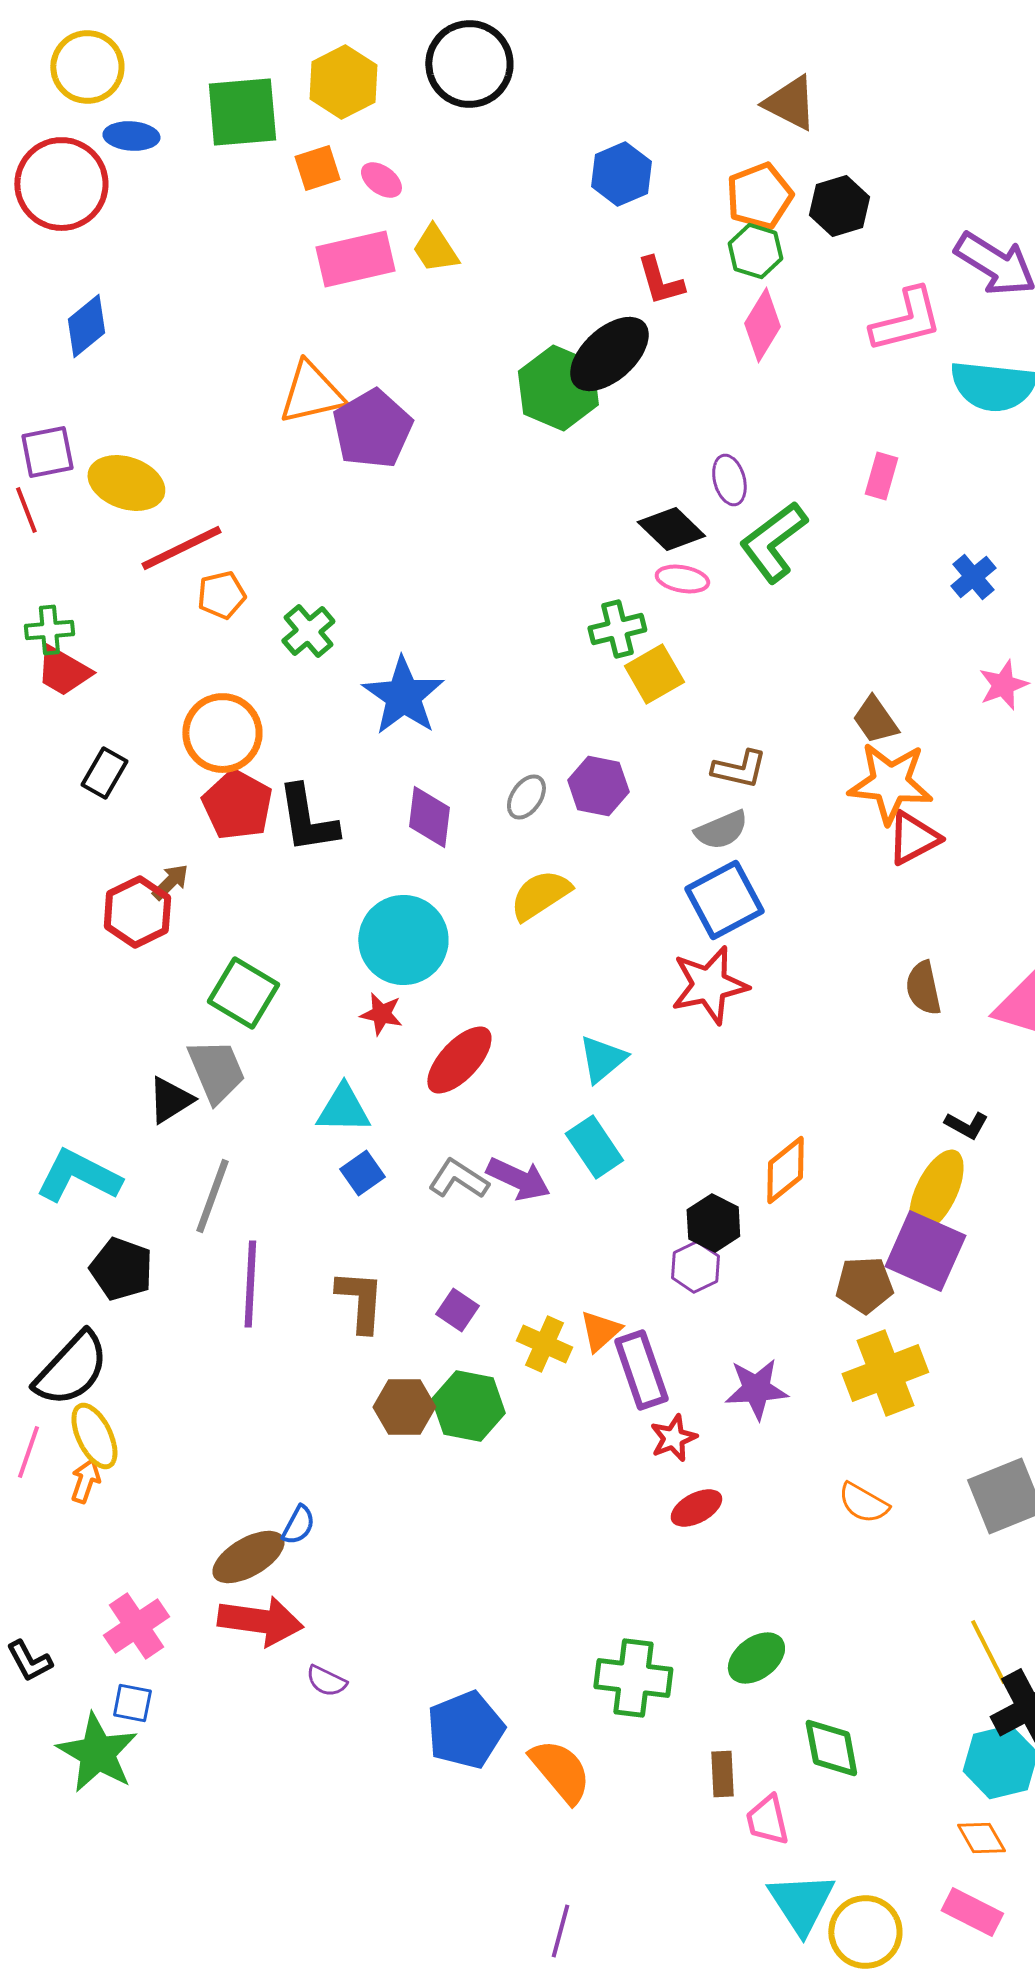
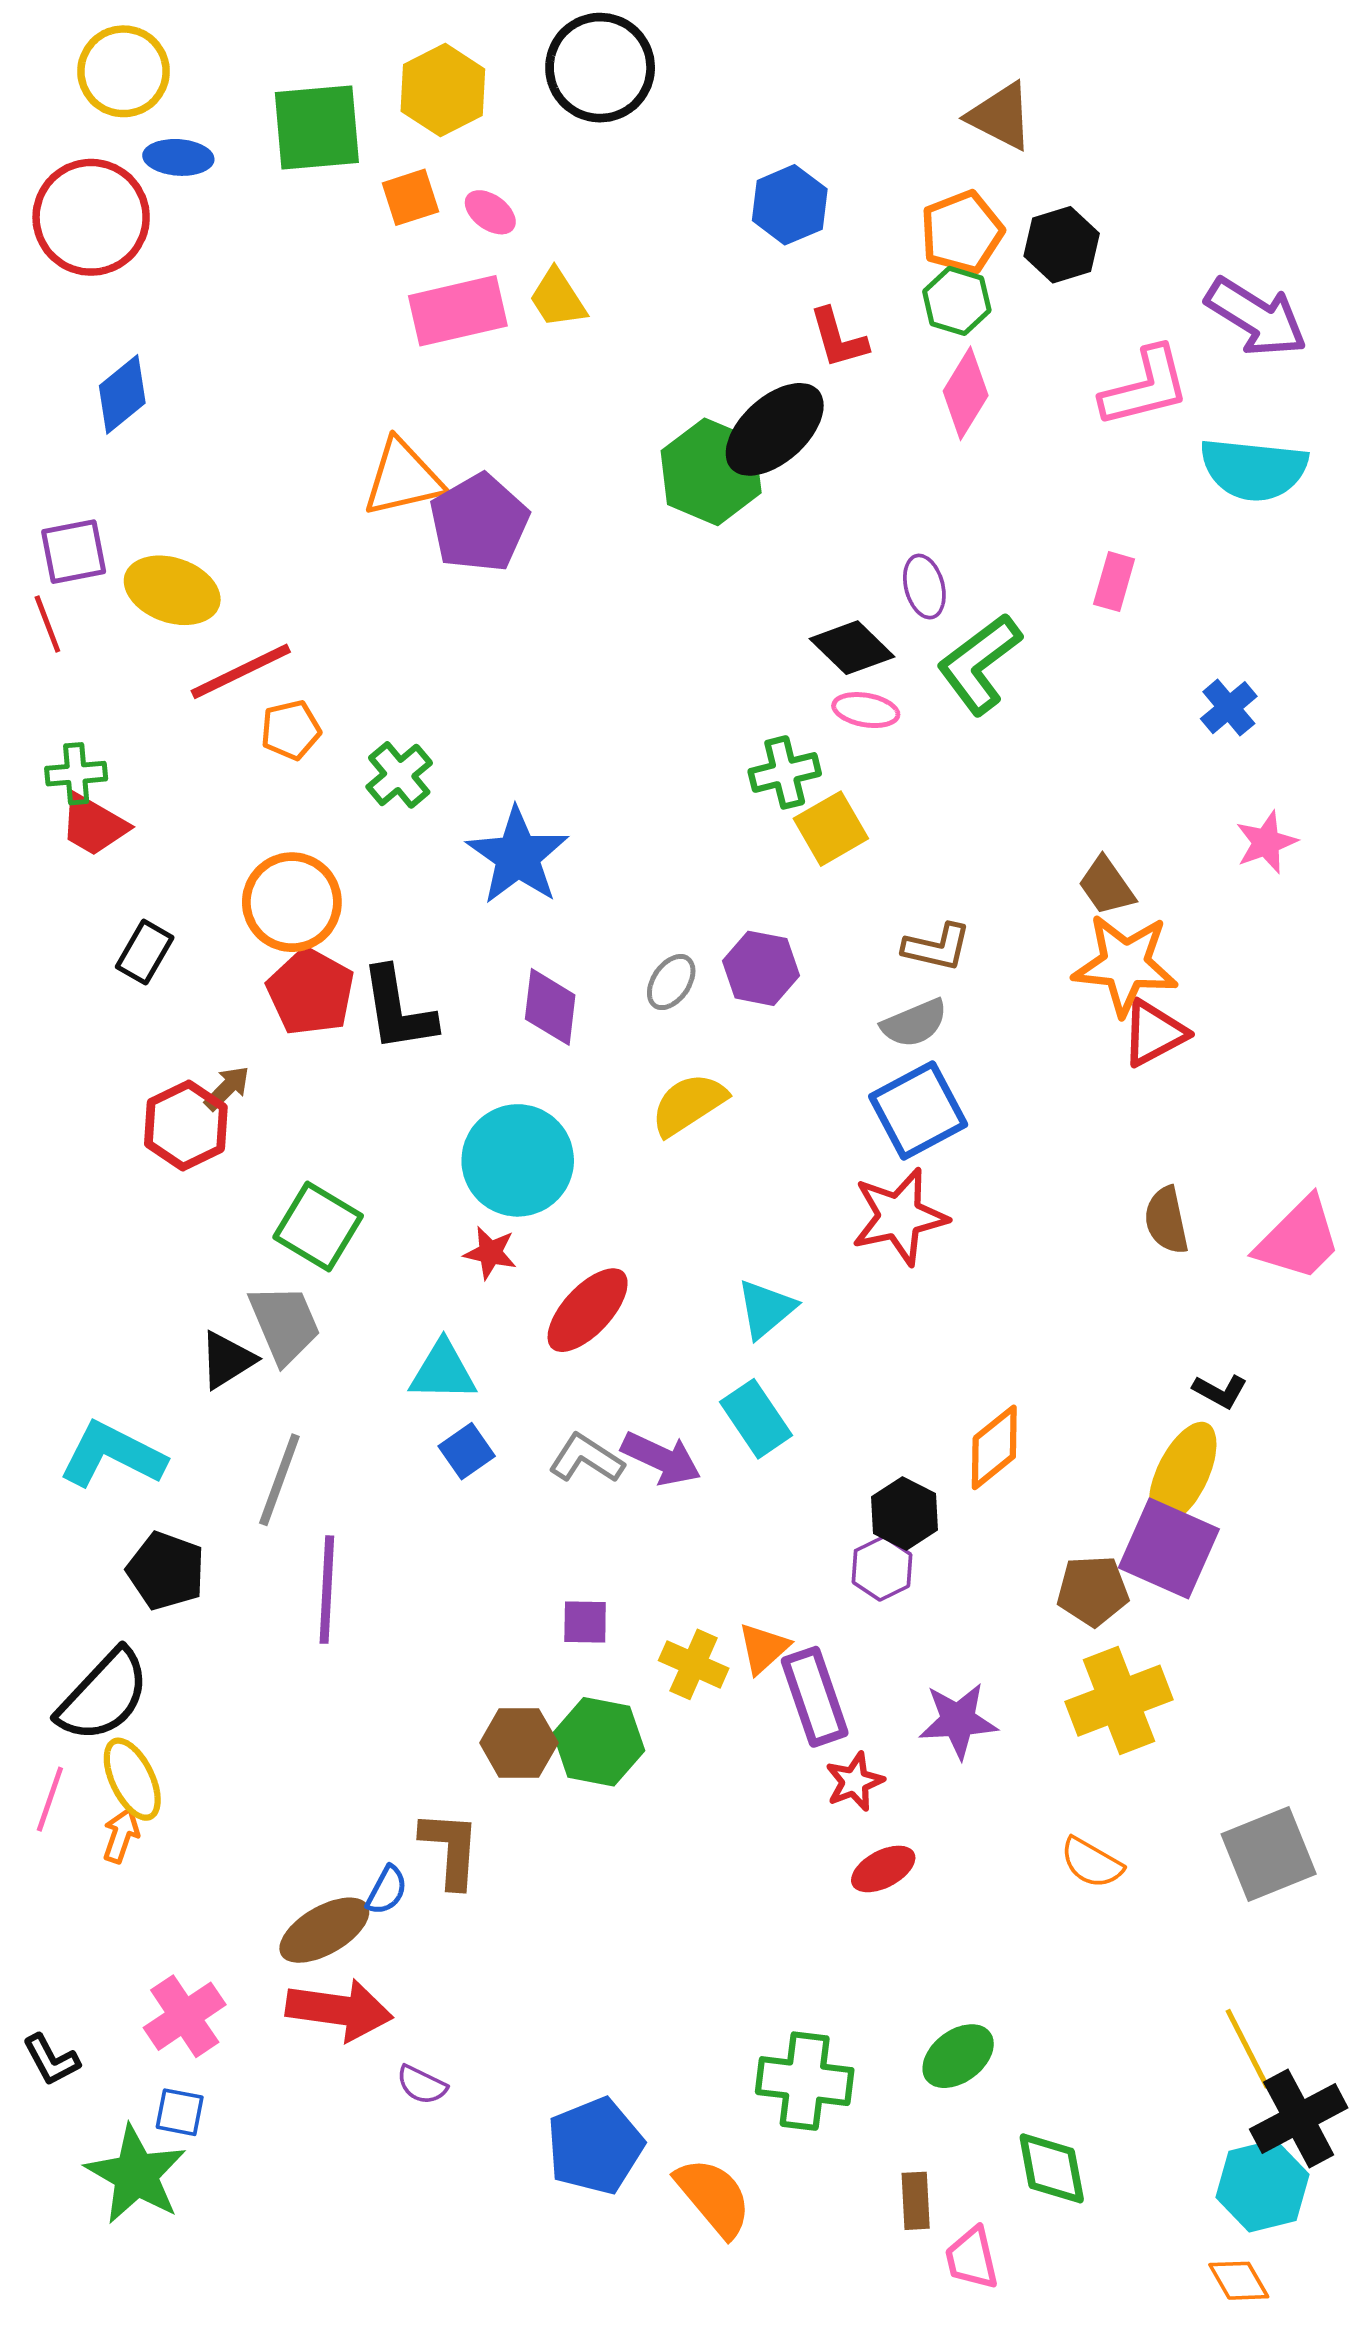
brown L-shape: (360, 1301) -> (450, 1849), moved
purple square: (457, 1310) -> (585, 1622), turned -33

